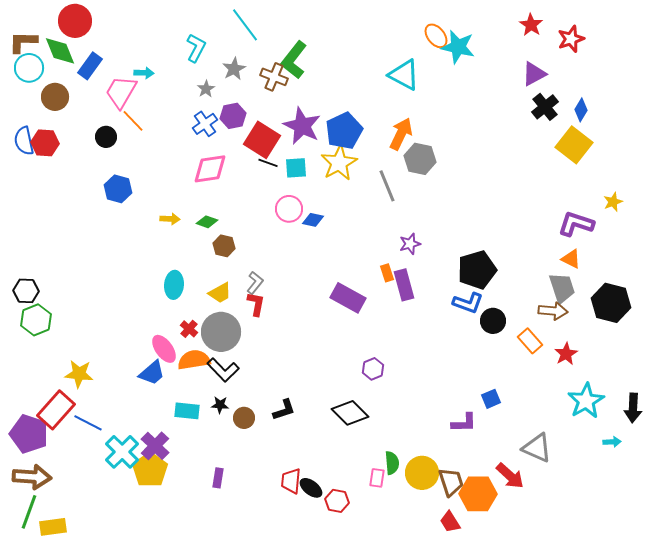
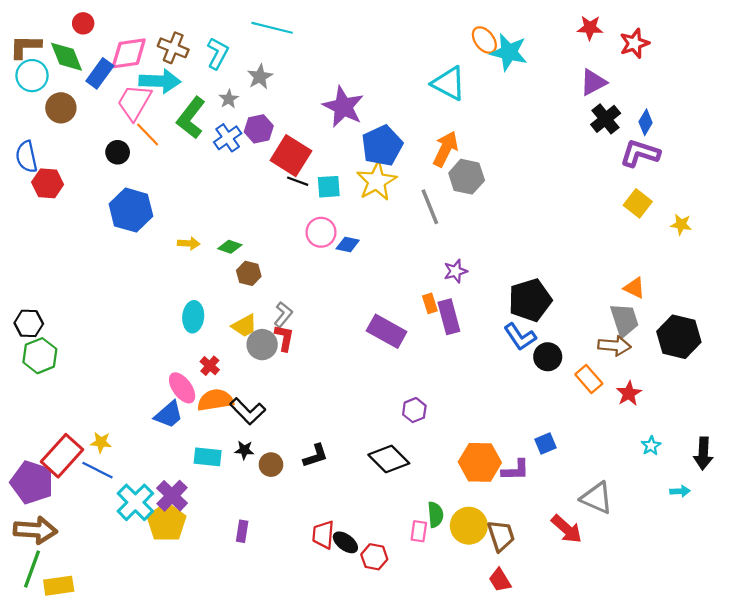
red circle: (75, 21) -> (83, 23), size x0.6
cyan line: (245, 25) -> (272, 28), turned -39
red star: (531, 25) -> (590, 28), turned -30
green L-shape: (294, 60) -> (191, 118), moved
cyan arrow: (144, 73) -> (160, 81), size x1.8
brown cross: (274, 77) -> (173, 48), moved
purple star: (302, 126) -> (343, 107), moved
red hexagon: (45, 143) -> (48, 183), moved
yellow square: (574, 145) -> (638, 203), moved, size x0.7
pink diamond: (210, 169) -> (129, 53), moved
blue hexagon: (118, 189) -> (131, 210), size x1.4
yellow star: (613, 202) -> (681, 225), turned 30
purple L-shape: (576, 224) -> (640, 153), moved
blue L-shape: (468, 303) -> (520, 337), turned 36
gray circle: (221, 332) -> (262, 345), moved, size x0.7
yellow star: (79, 374) -> (101, 442), moved, size x0.7
cyan star: (586, 401) -> (651, 446), size x0.5
orange hexagon: (478, 494) -> (480, 462), moved

